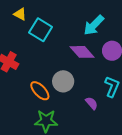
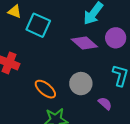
gray circle: (63, 81) -> (81, 84), moved
purple semicircle: (92, 103) -> (105, 103), moved

